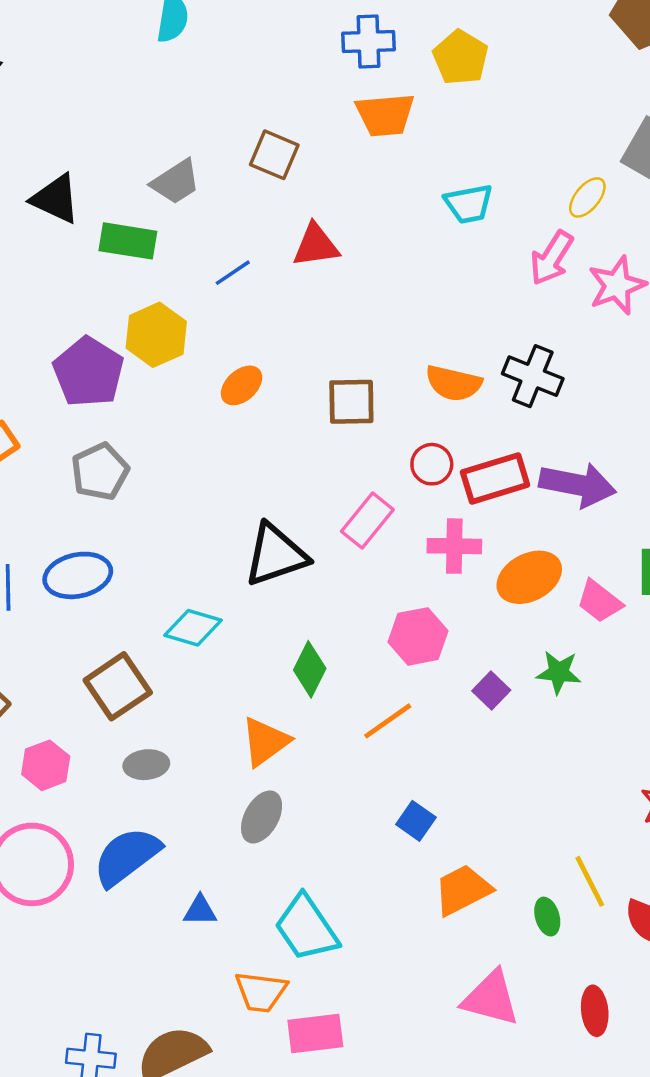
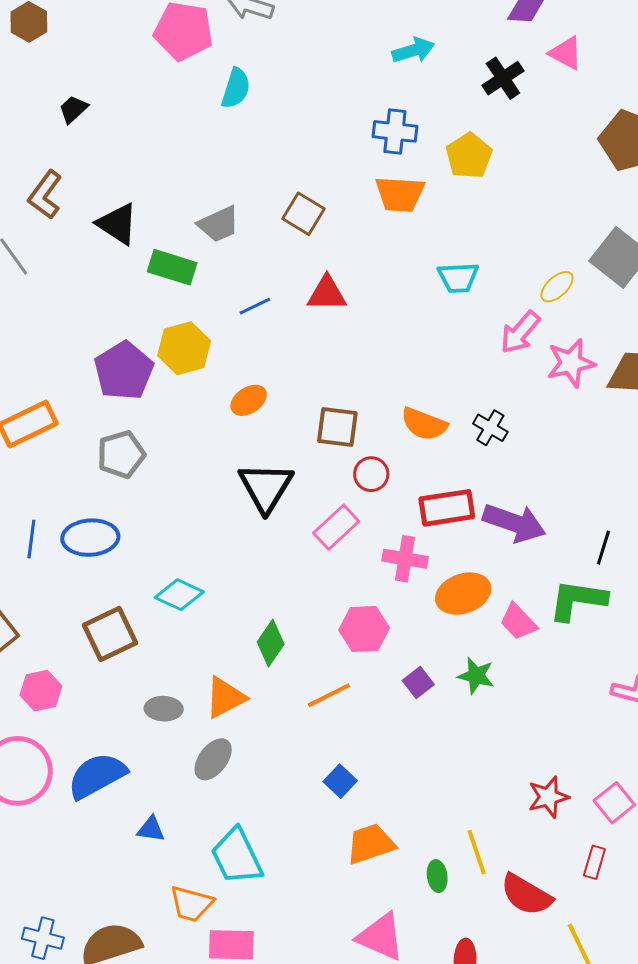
black cross: (533, 376) -> (490, 428), size x0.7
red circle: (432, 464) -> (371, 474), moved
black triangle: (276, 555) -> (266, 487), moved, turned -48
gray ellipse: (146, 765) -> (164, 709), moved

